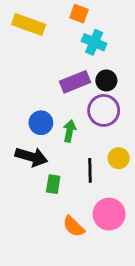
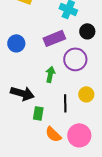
black circle: (106, 80) -> (87, 31), moved
blue circle: (41, 123) -> (16, 43), moved
orange semicircle: (74, 226) -> (53, 134), moved

